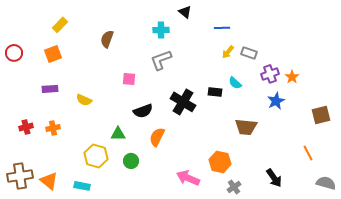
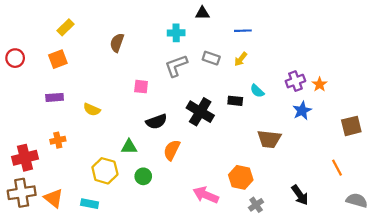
black triangle: (185, 12) -> (202, 13), turned -40
yellow arrow: (228, 52) -> (241, 59), moved
gray rectangle: (249, 53) -> (211, 58), moved
red cross: (26, 127) -> (25, 158), moved, size x1.6

